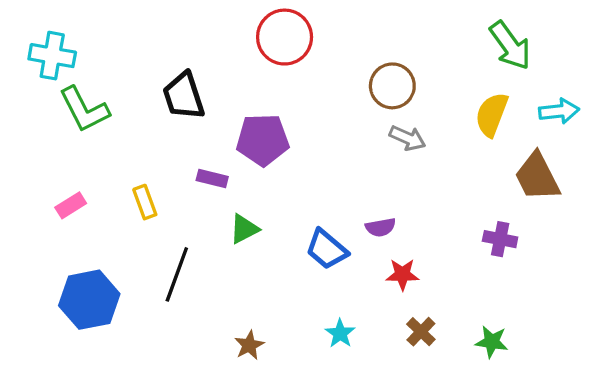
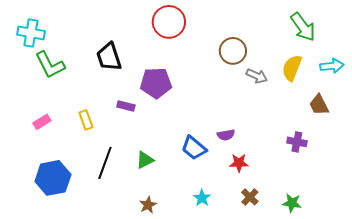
gray arrow: (407, 138) -> (257, 76), moved
brown trapezoid: (537, 177) -> (319, 105), size x0.7
green triangle: (244, 229) -> (145, 160), moved

